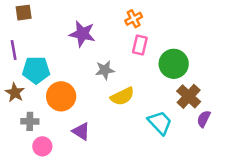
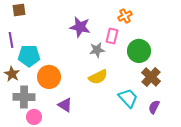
orange cross: (134, 19) -> (125, 16), moved
purple star: (82, 34) -> (80, 27), moved
gray star: (105, 70) -> (97, 50), moved
purple semicircle: (204, 119) -> (154, 107), moved
gray cross: (30, 121) -> (24, 97), size x1.5

